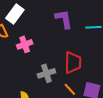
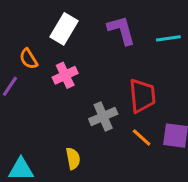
white rectangle: (15, 14) -> (64, 29), moved

